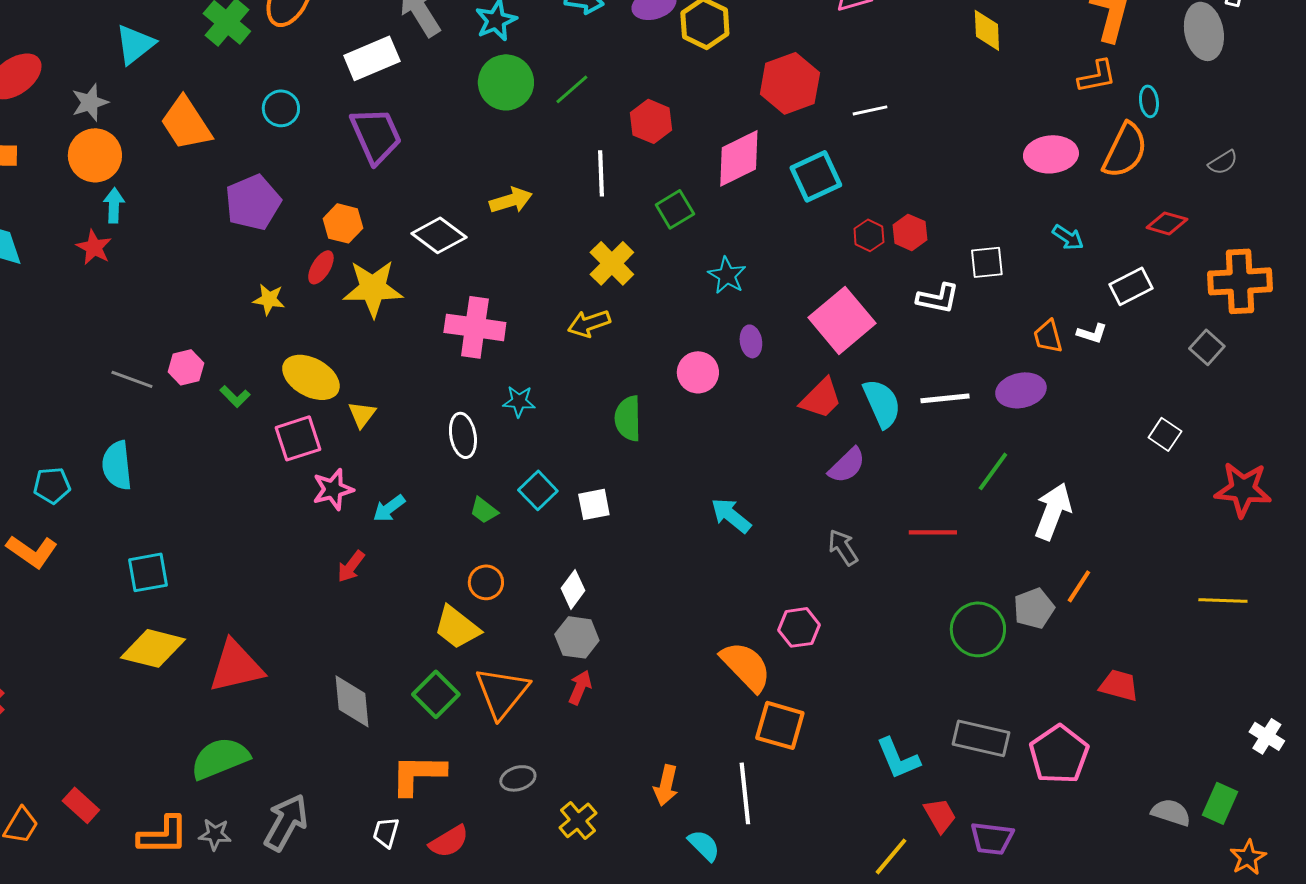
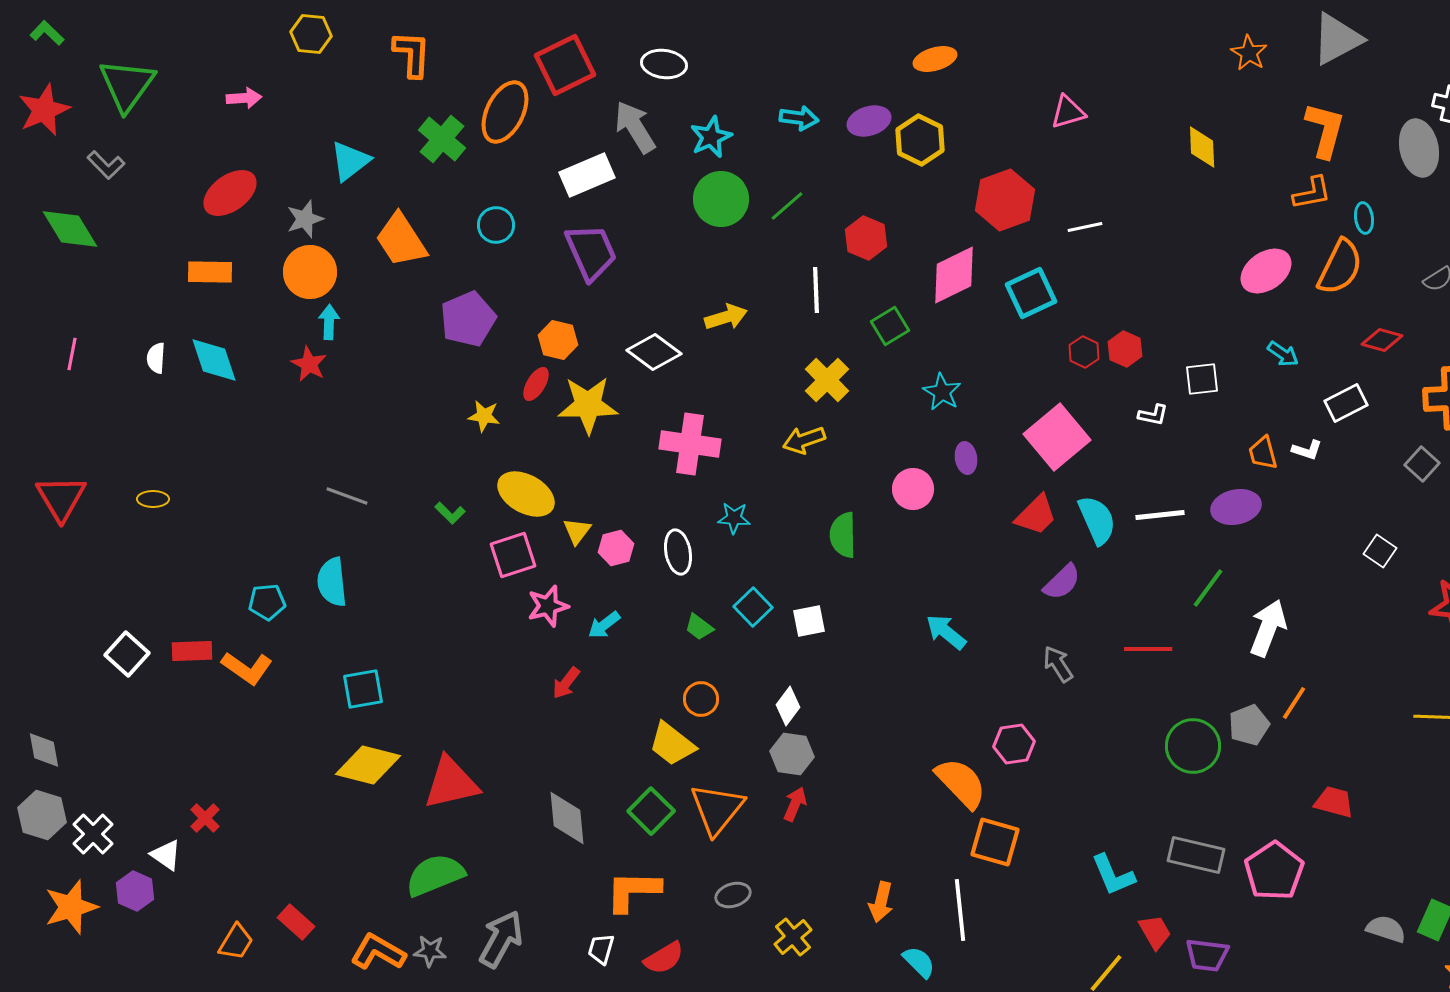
pink ellipse: (1051, 154) -> (1266, 271), turned -30
white L-shape: (938, 298) -> (1153, 415), size x0.7
pink hexagon: (186, 367) -> (616, 548), moved
orange L-shape: (163, 835) -> (378, 952), turned -150

